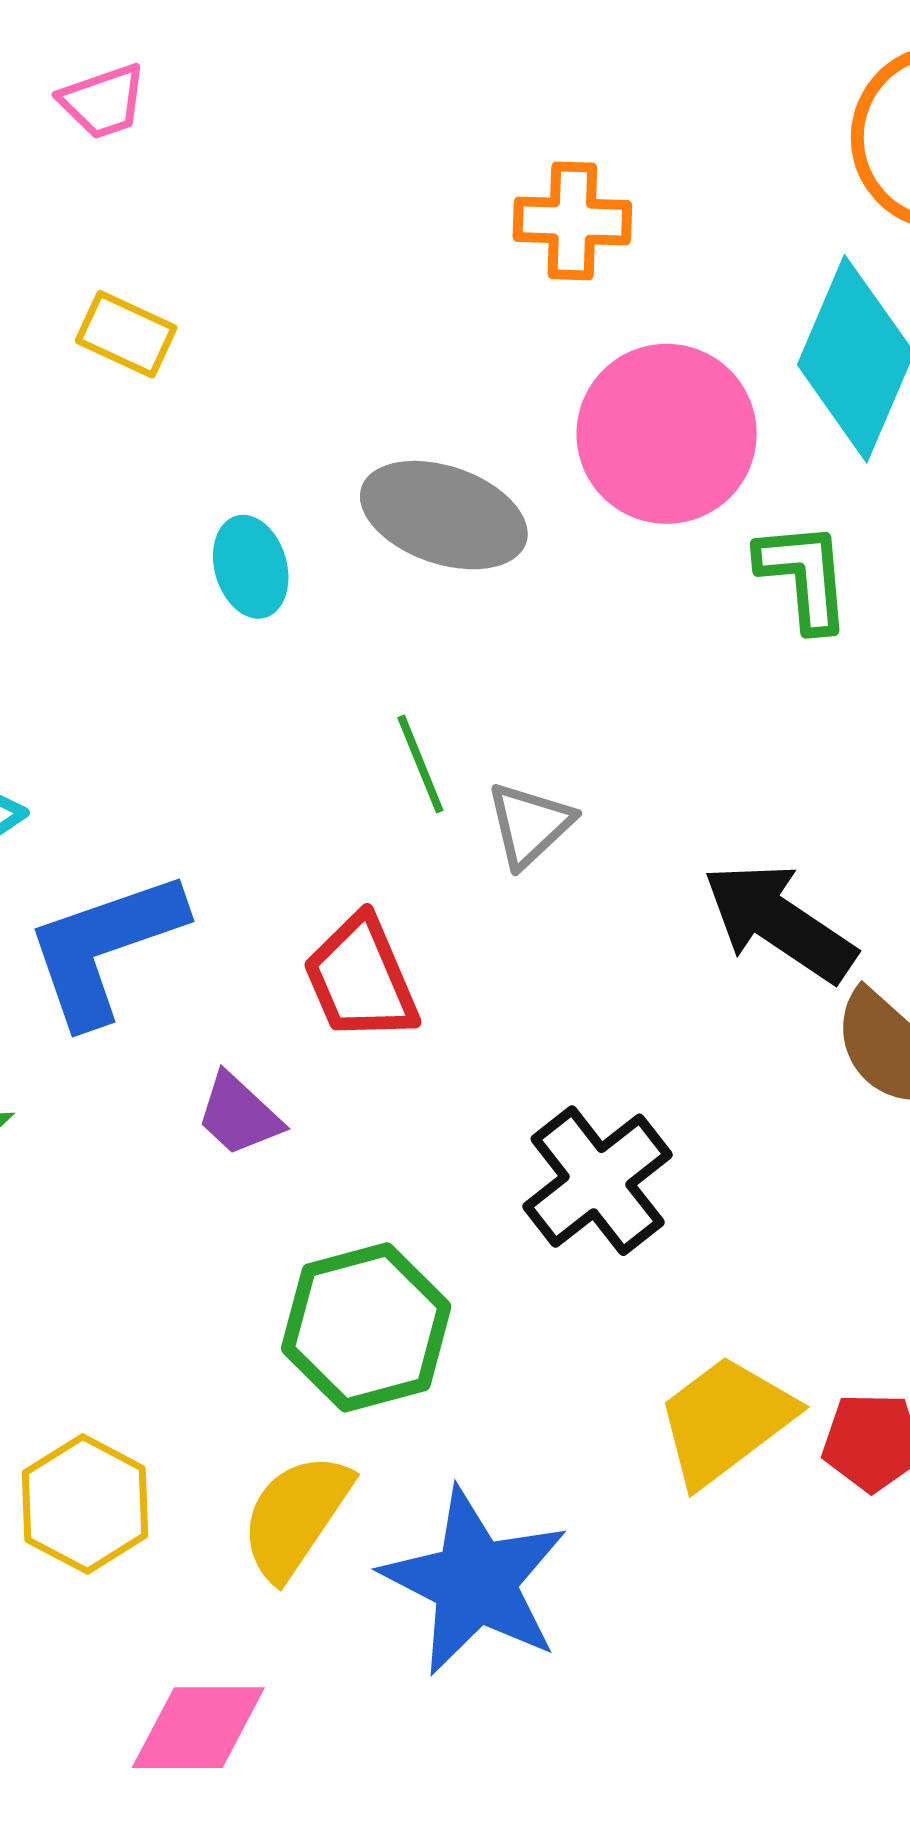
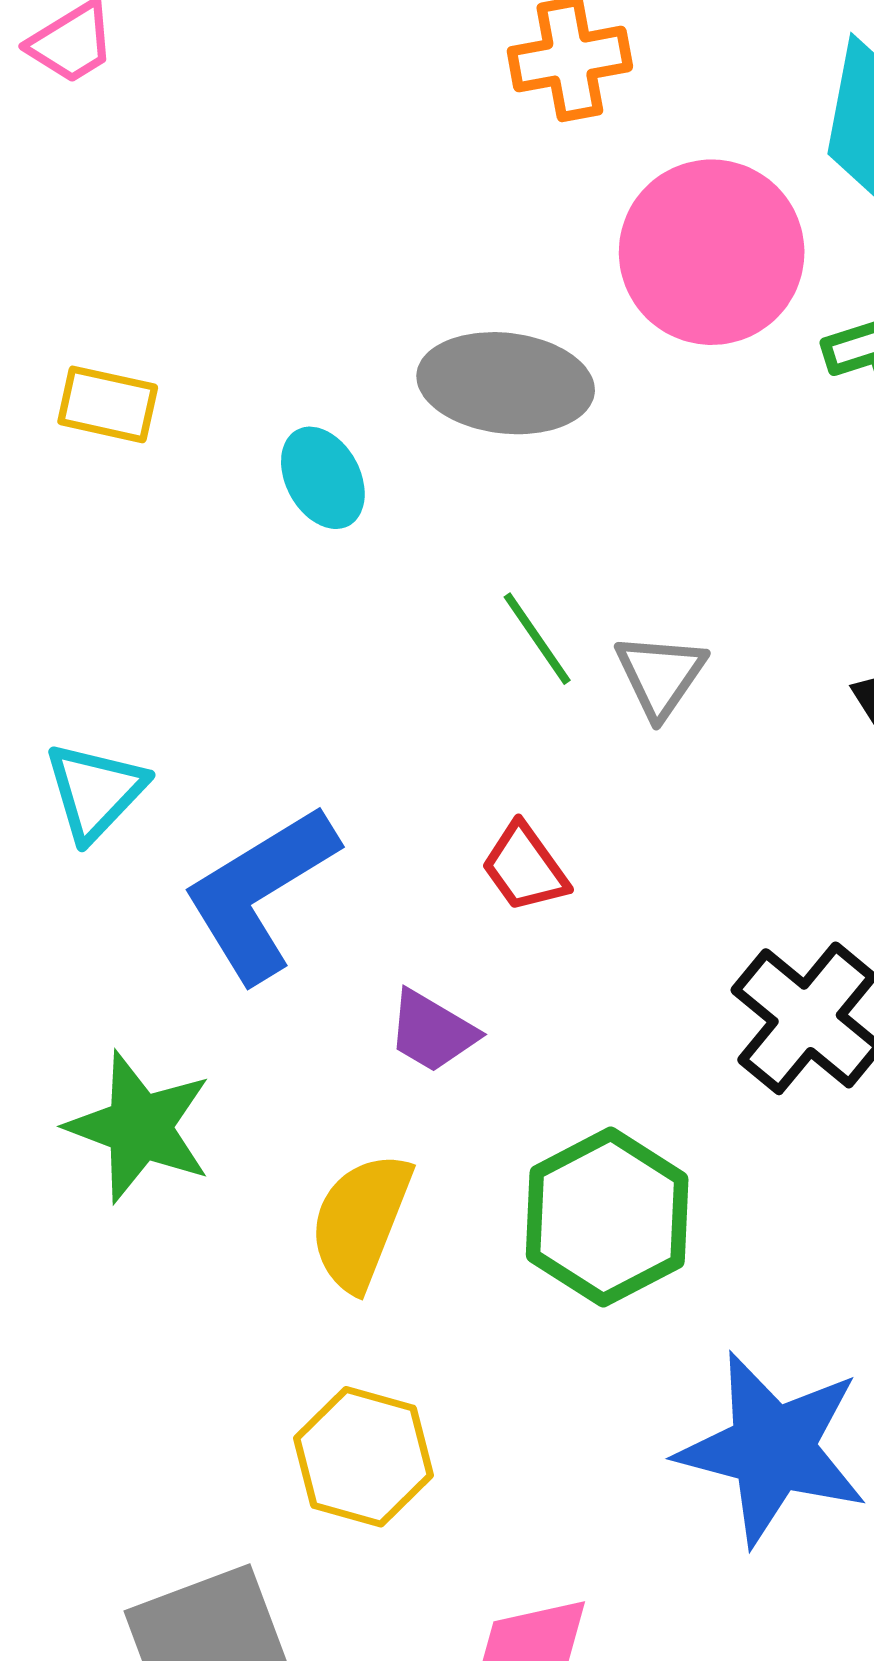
yellow rectangle: (126, 334) -> (108, 404), moved
red trapezoid: (361, 979) -> (525, 868), size x0.7
yellow semicircle: (296, 1516) -> (361, 1221), moved

